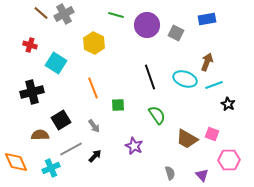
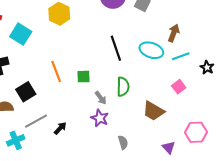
orange line: (93, 88) -> (56, 71), moved
black star: (228, 104) -> (207, 67), moved
green semicircle: (157, 115) -> (123, 87), turned 36
gray arrow: (94, 126) -> (101, 98), moved
pink square: (212, 134) -> (179, 87), moved, turned 32
gray semicircle: (170, 173) -> (123, 142), moved

